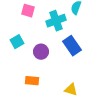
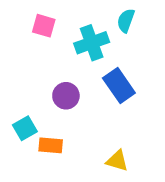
cyan square: (17, 42) -> (25, 128), moved

